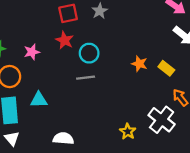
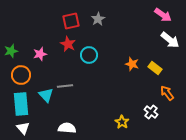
gray line: (86, 78) -> (65, 86), moved
cyan triangle: (39, 100) -> (46, 95), turned 49
white cross: (162, 120) -> (151, 112), size x0.6

